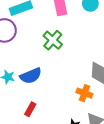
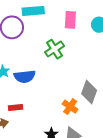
red rectangle: (30, 109) -> (15, 108), turned 40

